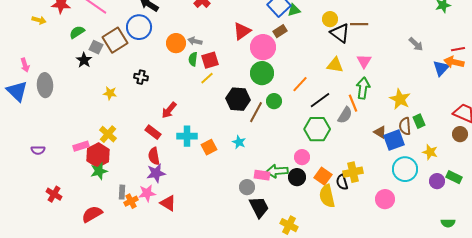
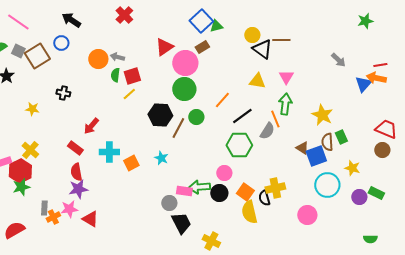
blue circle: (139, 27) -> (61, 43), size x0.6
gray square: (96, 47) -> (18, 51), moved

